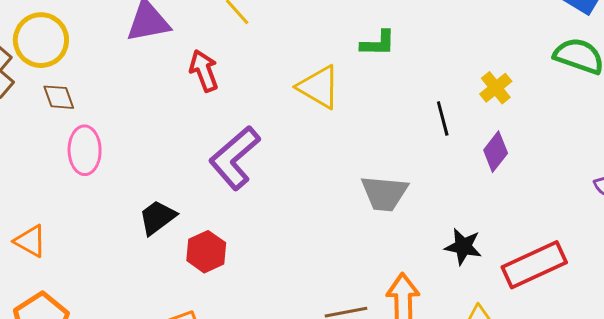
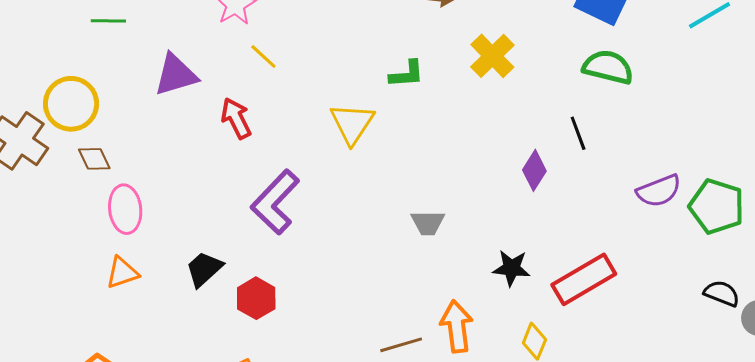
yellow triangle: (319, 87) -> (352, 123), turned 39
yellow cross: (496, 88) -> (492, 56), moved, size x1.4
black line: (443, 119) -> (578, 133), moved
gray trapezoid: (384, 193) -> (428, 223), size x0.7
orange triangle: (30, 241) -> (122, 273), moved, turned -42

